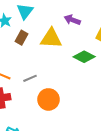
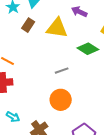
gray line: (30, 78) -> (62, 71), moved
orange circle: (48, 99) -> (61, 100), moved

